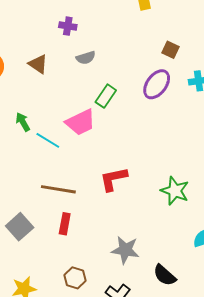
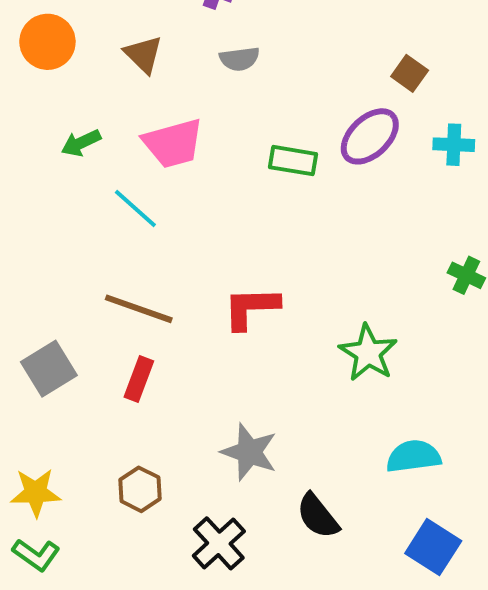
green rectangle: (106, 96) -> (293, 161), moved, turned 55
green arrow: (23, 122) -> (81, 143), moved, turned -96
pink trapezoid: (80, 122) -> (173, 143), moved

